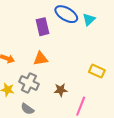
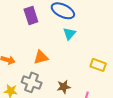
cyan triangle: (89, 20) -> (69, 34), moved
purple rectangle: (42, 27) -> (31, 15), moved

